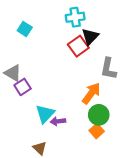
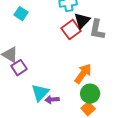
gray L-shape: (108, 69) -> (97, 30), moved

